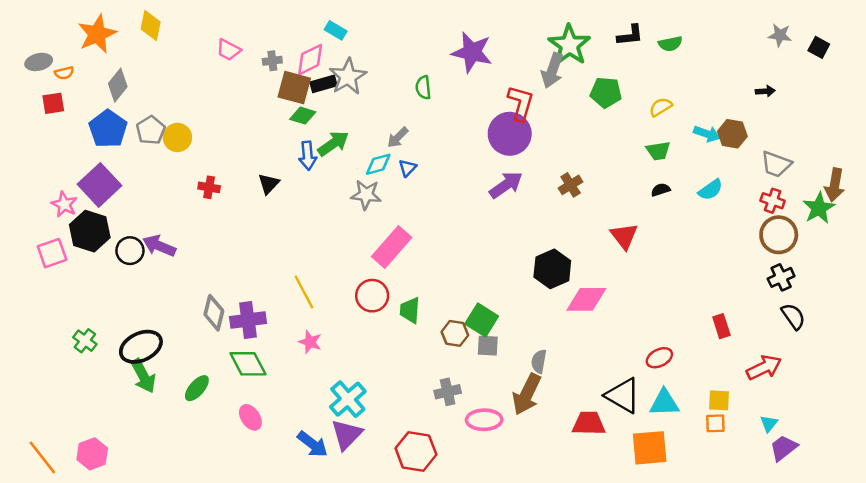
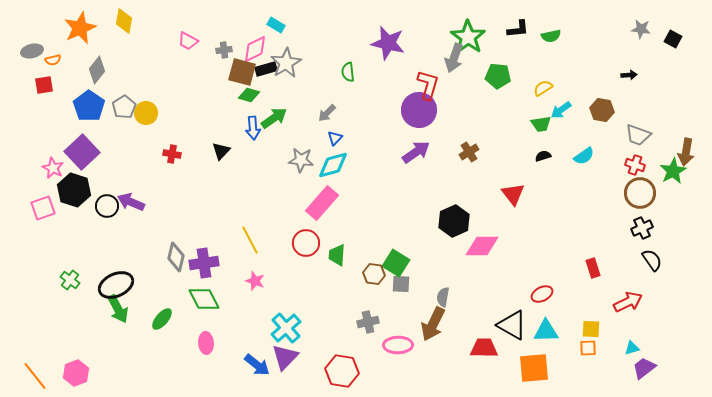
cyan arrow: (707, 134) -> (561, 110), moved, turned 125
cyan diamond: (378, 164) -> (333, 165), moved, size x1.4
pink ellipse: (250, 417) -> (206, 343), turned 30
cyan triangle: (769, 423) -> (632, 348), turned 35

